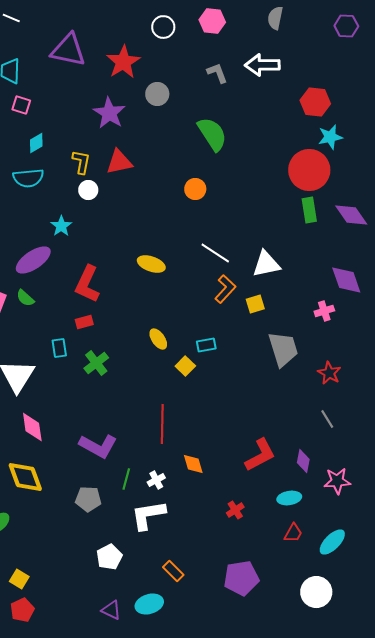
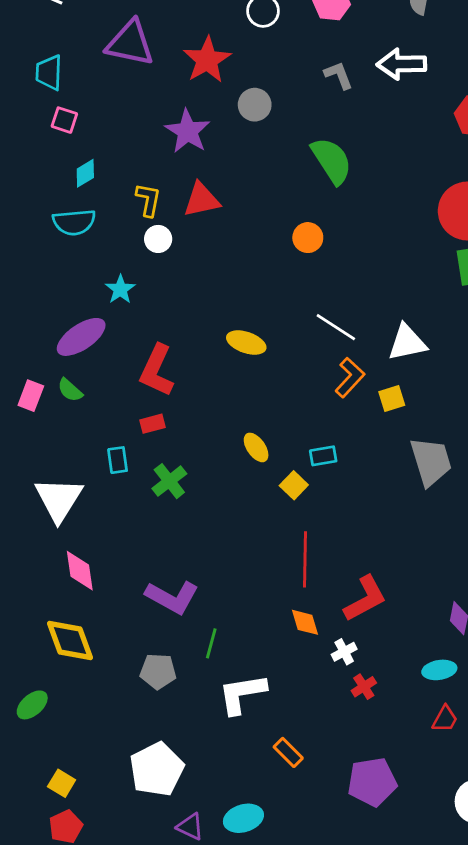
red line: (162, 424) -> (305, 559), moved
red L-shape: (260, 455) -> (365, 599), moved
white cross: (156, 480) -> (344, 652), moved
white pentagon: (109, 557) -> (157, 769), moved, size x1.5
orange rectangle: (173, 571) -> (288, 752), moved

